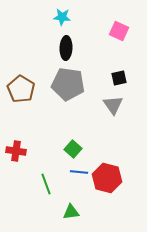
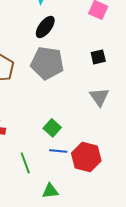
black ellipse: (66, 48) -> (45, 27), turned 35
gray triangle: (113, 105) -> (99, 97), moved

